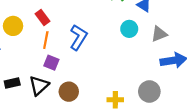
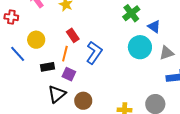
red rectangle: (43, 17) -> (73, 35), moved
cyan circle: (129, 29) -> (140, 47), size x1.5
black rectangle: (12, 83) -> (47, 67), moved

